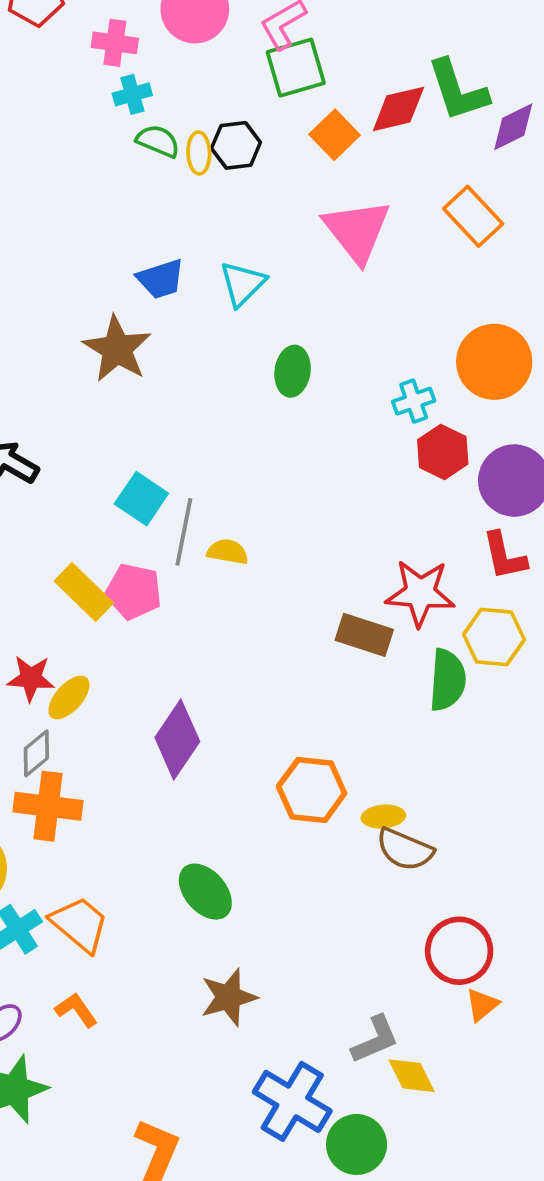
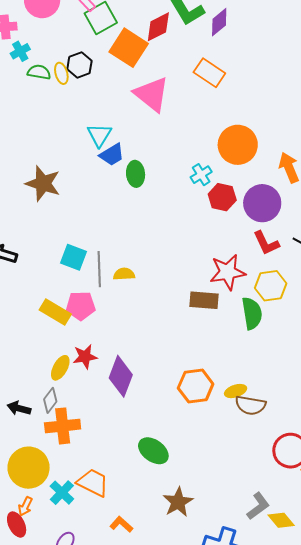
orange square: (335, 135) -> (129, 48), size x1.5
blue trapezoid: (161, 279) -> (112, 155), moved
red star: (31, 678) -> (85, 357), moved
orange L-shape: (76, 1010) -> (121, 524), moved

